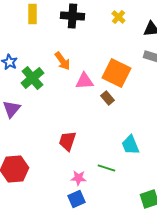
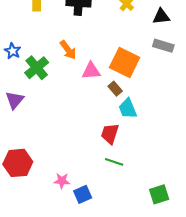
red trapezoid: (67, 141) -> (110, 134), moved
cyan trapezoid: (130, 145) -> (128, 109), moved
pink star: (78, 178) -> (62, 181), moved

